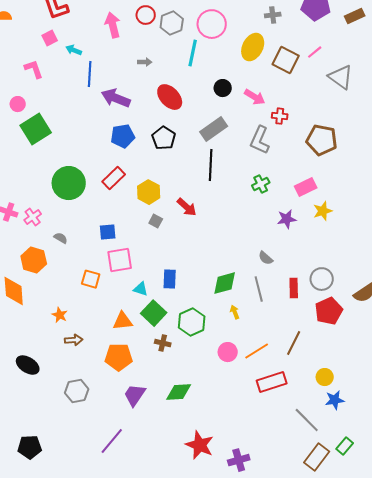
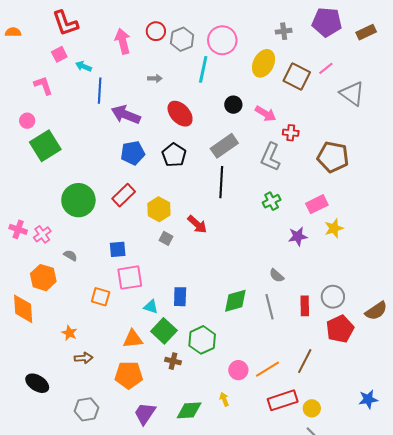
yellow arrow: (235, 312) -> (224, 399), moved
yellow circle: (325, 377) -> (312, 408), moved
blue star: (335, 400) -> (368, 399), moved

